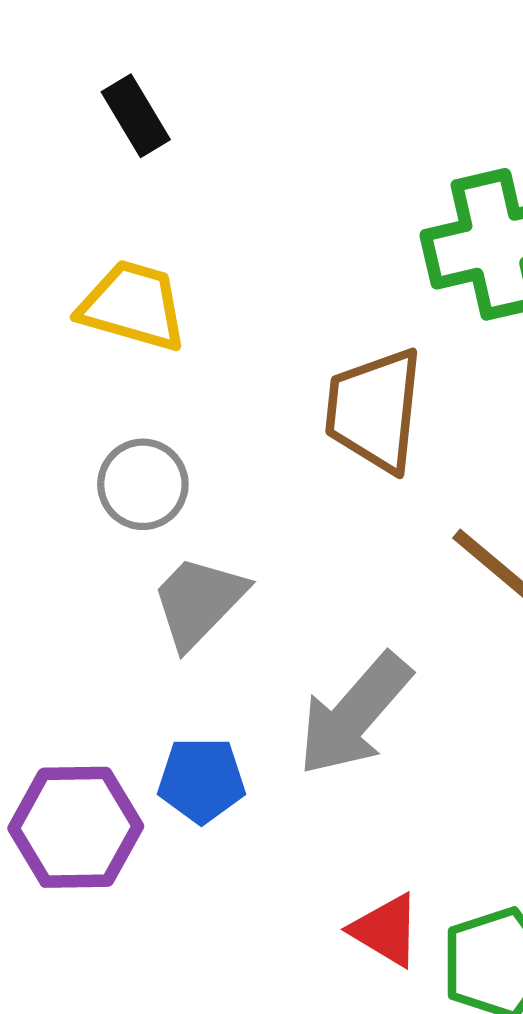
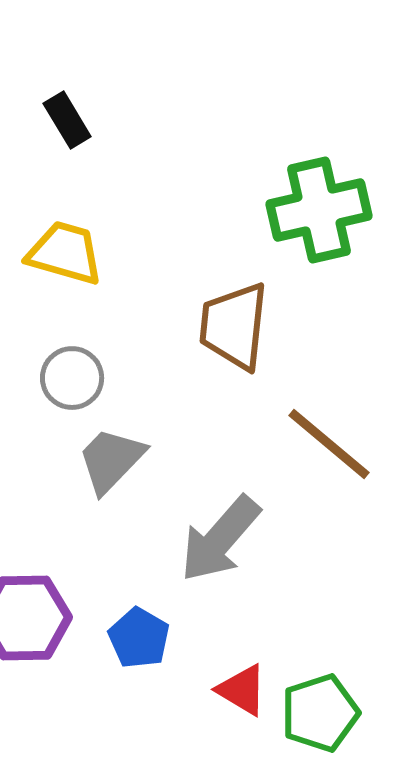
blue pentagon: (201, 780) -> (139, 638), moved, turned 30

